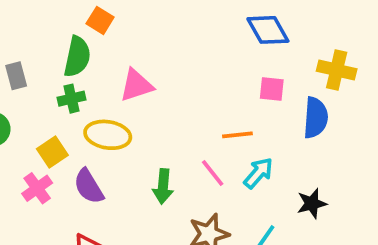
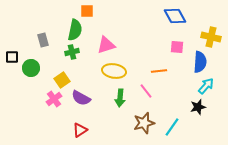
orange square: (100, 20) -> (87, 11), turned -32
yellow ellipse: (108, 135) -> (114, 71), moved
cyan arrow: (258, 173) -> (206, 86), moved
purple semicircle: (89, 186) -> (81, 98), turned -30

